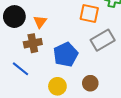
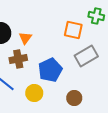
yellow circle: (57, 86) -> (34, 93), moved

